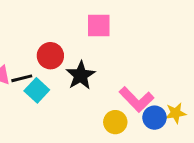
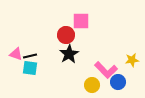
red circle: (50, 56) -> (66, 35), moved
cyan square: (37, 90) -> (30, 68), moved, turned -35
yellow star: (176, 113) -> (132, 60), moved

